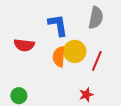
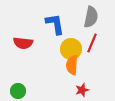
orange semicircle: (59, 57) -> (72, 65), moved
red line: (97, 61) -> (92, 43), moved

